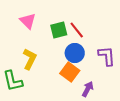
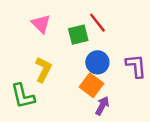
red line: (77, 30) -> (97, 23), moved
purple arrow: (88, 89) -> (102, 106), moved

